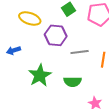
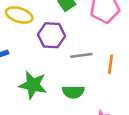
green star: (40, 75) -> (33, 85), turned -30

